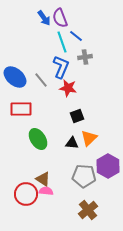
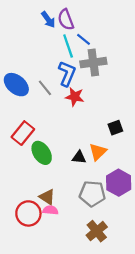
gray cross: (85, 57) -> (93, 63), size x1.6
red rectangle: (21, 109) -> (23, 133), moved, turned -50
black square: (77, 116) -> (115, 128), moved

